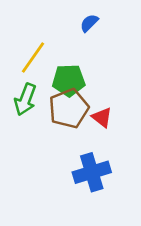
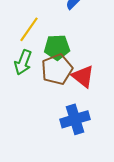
red triangle: (102, 117) -> (83, 76), size x1.4

